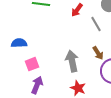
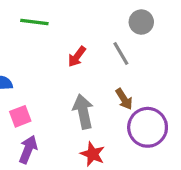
red arrow: (77, 10) -> (77, 57), moved

